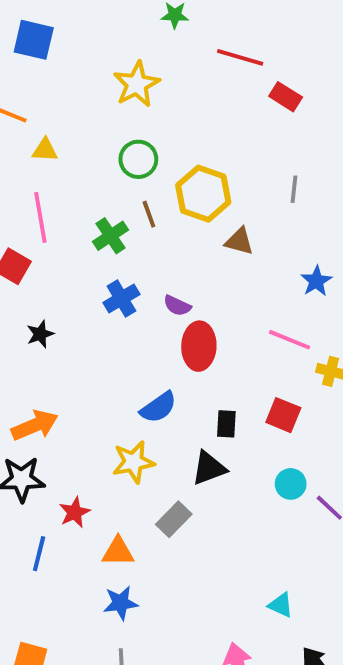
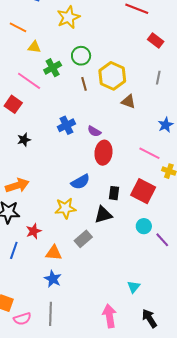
yellow star: (137, 84) -> (68, 17), moved
red rectangle: (286, 97) -> (156, 40), moved
pink line: (40, 217) -> (29, 81), turned -50
green cross: (110, 236) -> (53, 68), moved
red square: (283, 415) -> (143, 191), size x1.4
blue star: (121, 603) -> (53, 279), turned 30
cyan triangle: (281, 605) -> (134, 287), turned 40

